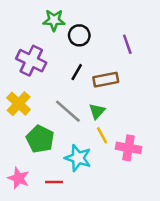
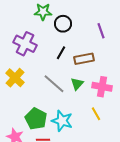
yellow line: (102, 135) -> (96, 114), moved
green pentagon: (40, 139) -> (36, 119), moved
pink cross: (129, 148) -> (102, 87), moved

